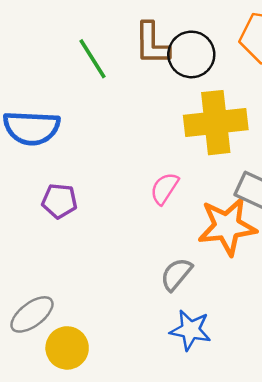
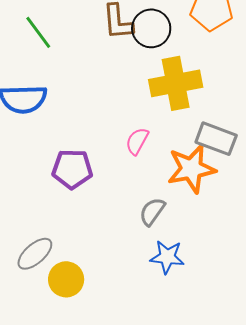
green line: (93, 59) -> (38, 32), moved
purple pentagon: (59, 201) -> (72, 169), moved, size x1.4

